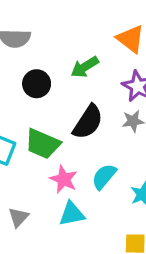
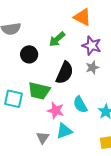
cyan semicircle: (104, 176) -> (80, 105), turned -60
gray triangle: (18, 217) -> (43, 138), moved

